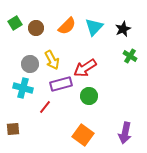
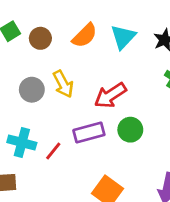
purple rectangle: (61, 84) -> (89, 133), moved
cyan cross: (23, 88) -> (22, 143), moved
green circle: (89, 96) -> (130, 130), moved

